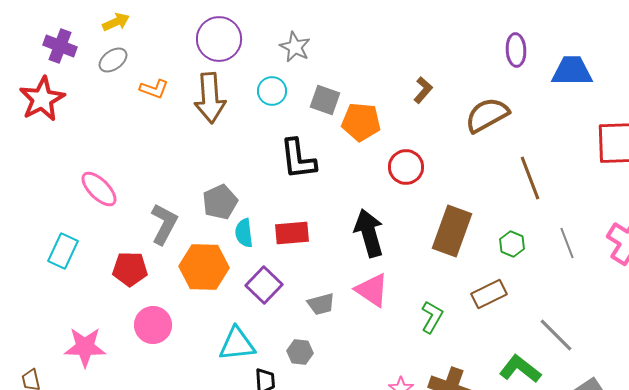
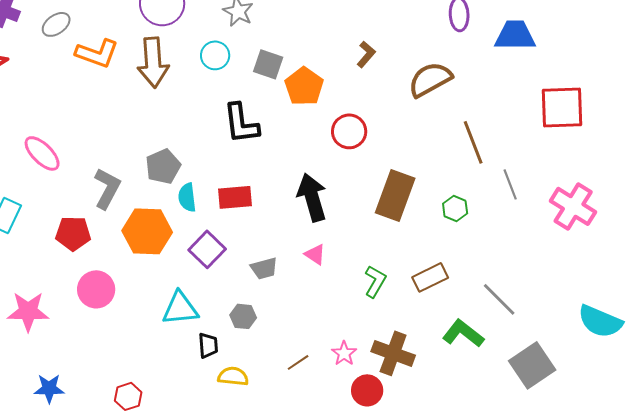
orange L-shape: (154, 89) -> (97, 53), size x1.5
orange pentagon: (361, 122) -> (304, 86), turned 30
gray line: (567, 243) -> (510, 184), moved
pink triangle: (372, 290) -> (315, 254), size x0.6
brown rectangle: (489, 294) -> (430, 277), moved

